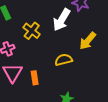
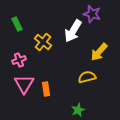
yellow semicircle: (64, 60) -> (87, 77), moved

